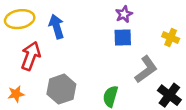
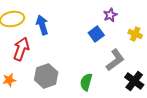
purple star: (124, 14) -> (110, 15), moved
blue square: (123, 38) -> (96, 34), turned -35

